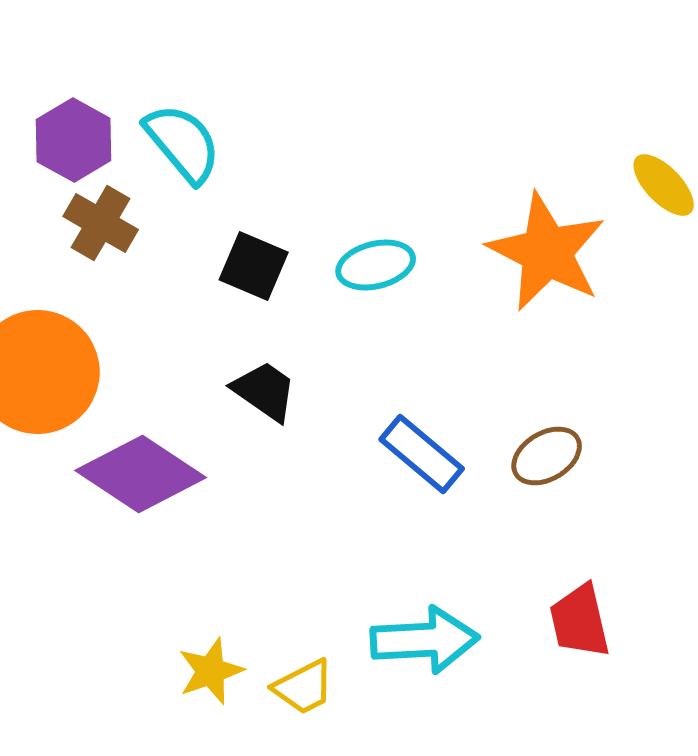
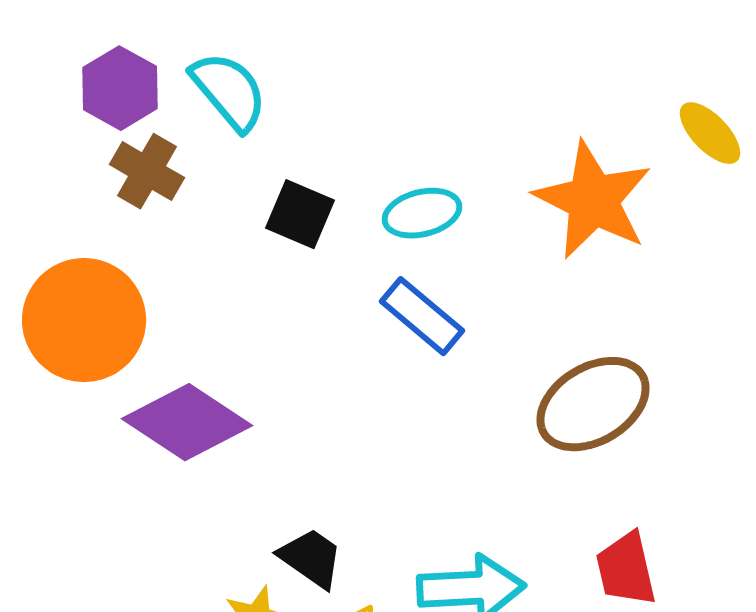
black trapezoid: (265, 391) -> (311, 558), moved
blue rectangle: (422, 454) -> (422, 316), moved
brown ellipse: (547, 456) -> (593, 404), size x1.6

